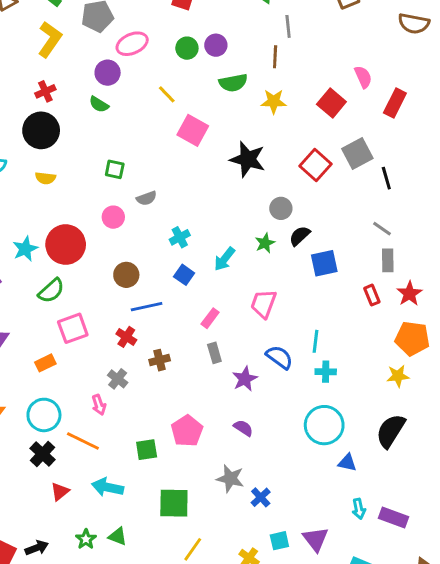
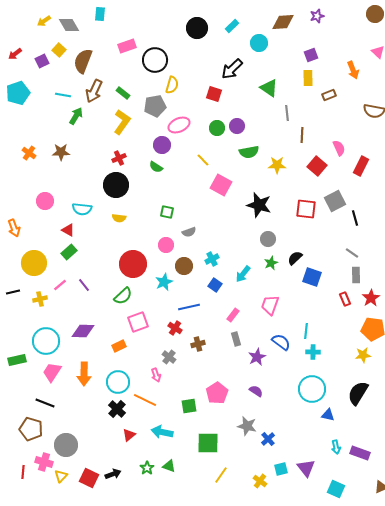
brown line: (275, 57) -> (302, 135), moved
red square: (316, 165) -> (306, 209), turned -35
gray circle: (281, 208) -> (268, 239), moved
cyan star: (25, 249) -> (164, 282), moved
blue square: (324, 263) -> (312, 277), turned 30
brown circle: (126, 275) -> (184, 266), moved

